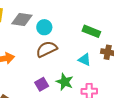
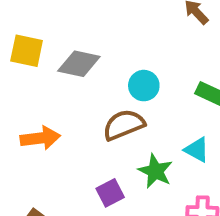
cyan circle: (44, 27) -> (144, 86), moved
green star: (65, 82) -> (155, 171), moved

